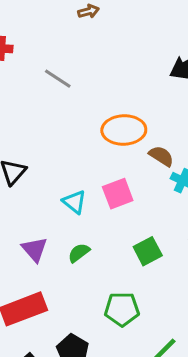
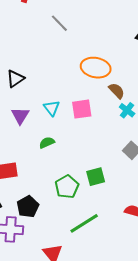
purple triangle: (35, 249) -> (20, 116), moved
green square: (148, 251) -> (96, 177), moved
green pentagon: (122, 309) -> (67, 187), turned 30

